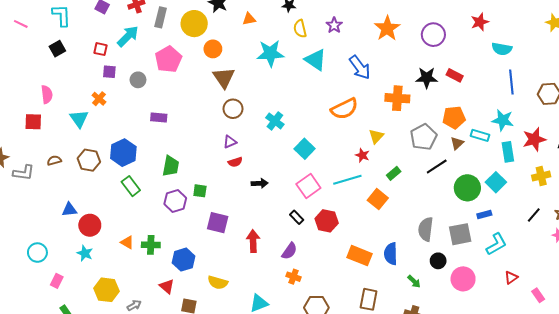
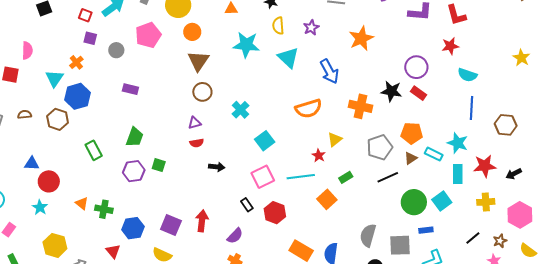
purple circle: (433, 35) -> (416, 67), moved
blue hexagon: (123, 153) -> (77, 96), moved
purple square: (218, 223) -> (171, 225), moved

